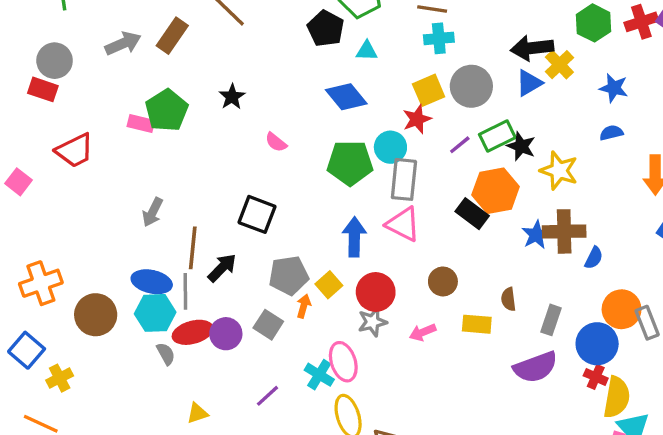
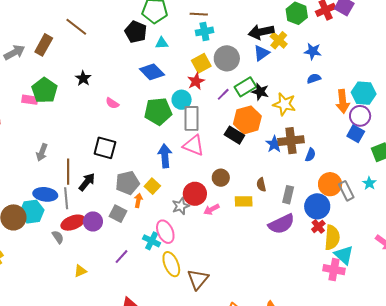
red circle: (376, 292) -> (195, 194), moved
cyan hexagon: (155, 313) -> (32, 212), moved
red cross: (596, 377) -> (318, 226), turned 32

